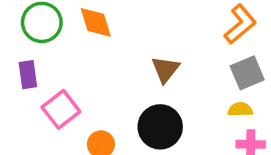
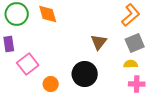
brown triangle: (165, 69) -> (99, 42), moved

